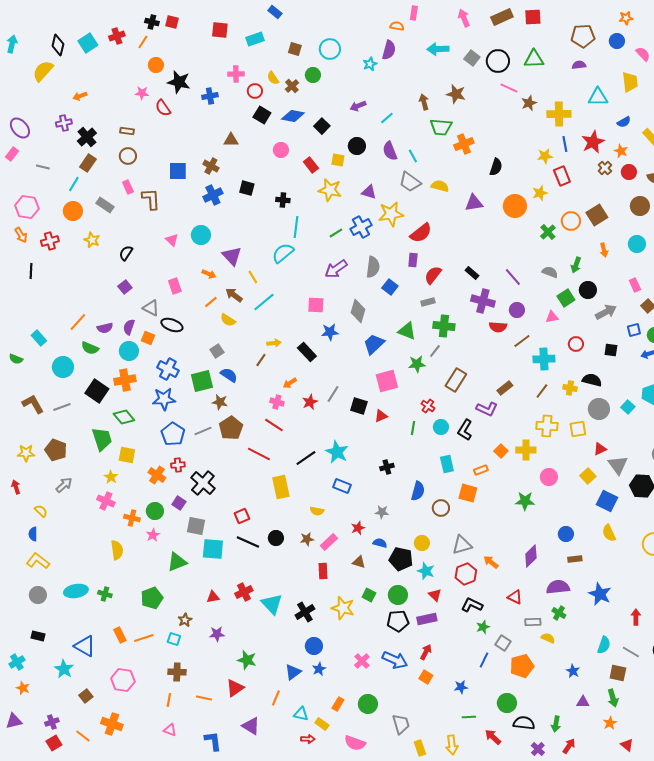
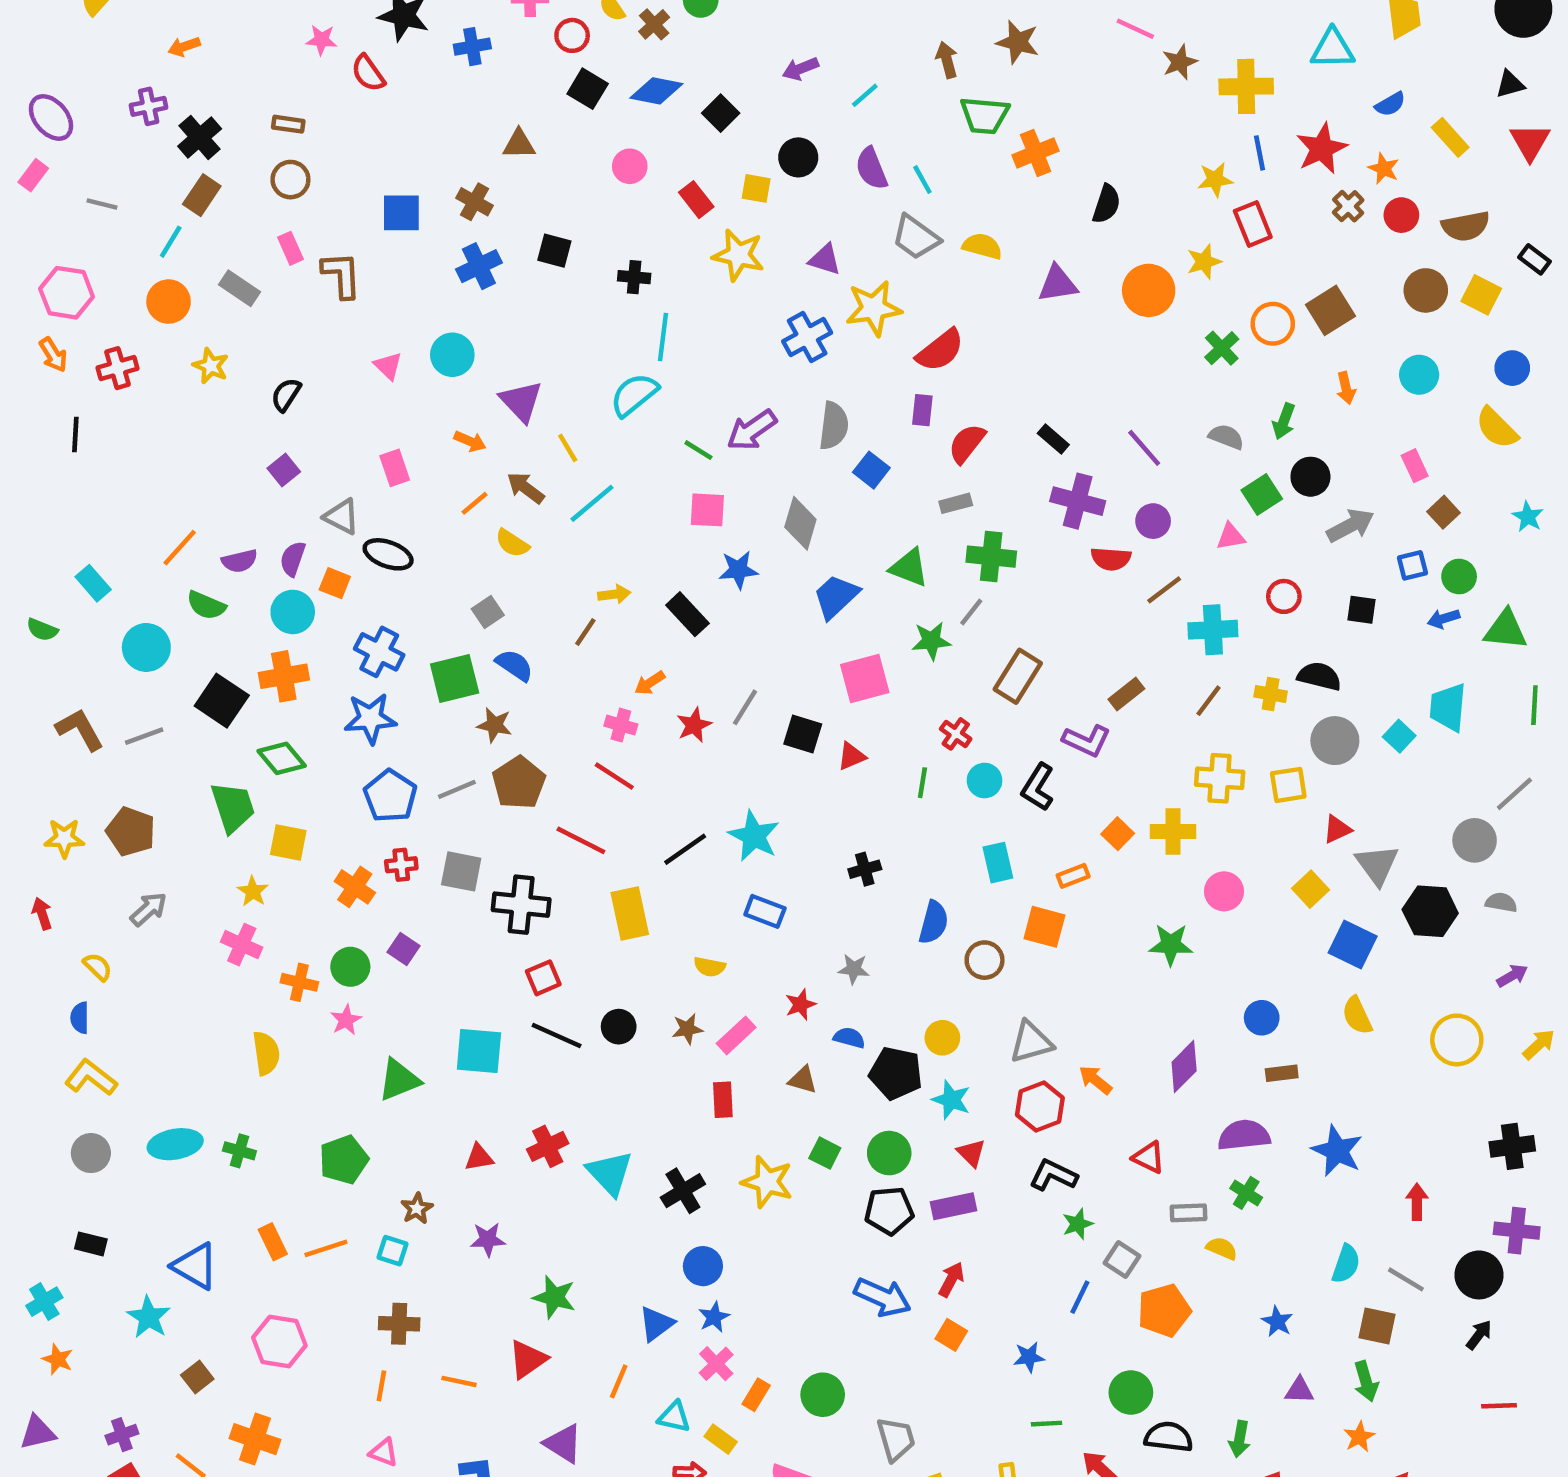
green line: (336, 233) -> (698, 450), moved, turned 64
black cross: (203, 483) -> (521, 905), moved, turned -35
gray square: (196, 526) -> (461, 871), moved
pink cross: (362, 661) -> (716, 1364), moved

